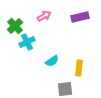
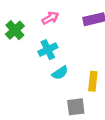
cyan cross: (27, 42) -> (48, 50), moved

